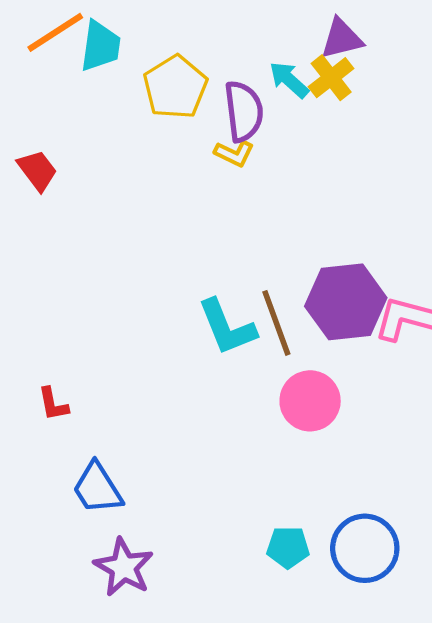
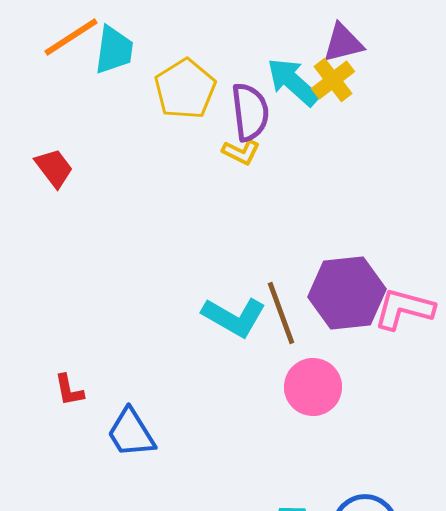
cyan arrow: (289, 80) -> (293, 82), size x1.4
cyan L-shape: (227, 327) -> (234, 317), turned -38
blue trapezoid: (97, 488) -> (131, 433), moved

